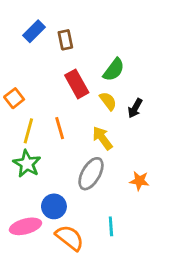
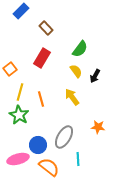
blue rectangle: (34, 31) -> (21, 11), moved
brown rectangle: (65, 40) -> (46, 28), turned -32
red rectangle: (77, 84) -> (42, 58), moved, turned 60
orange line: (60, 128) -> (41, 99), moved
gray ellipse: (91, 174) -> (64, 137), moved

